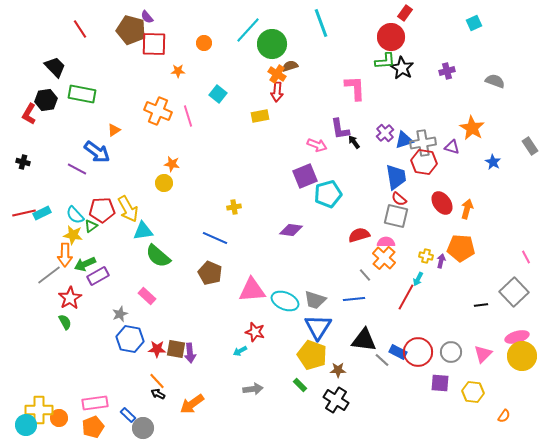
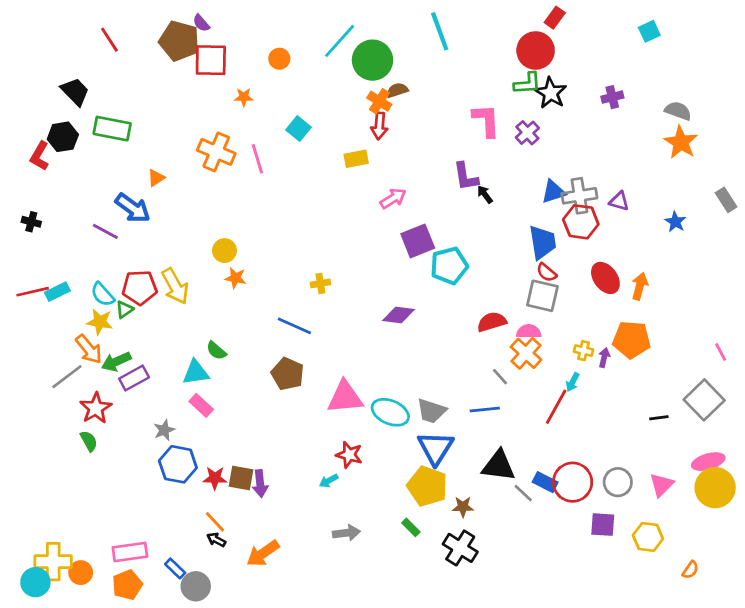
orange star: (472, 128) -> (681, 142), moved
purple cross: (385, 133) -> (527, 133), moved
pink arrow: (317, 145) -> (393, 198), moved, turned -54
orange star: (172, 164) -> (235, 278), moved
cyan triangle: (143, 231) -> (196, 373), moved
orange arrow: (65, 255) -> (89, 349), turned -40
green semicircle: (158, 256) -> (216, 351), size x0.6

